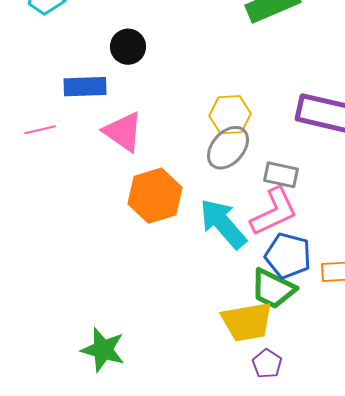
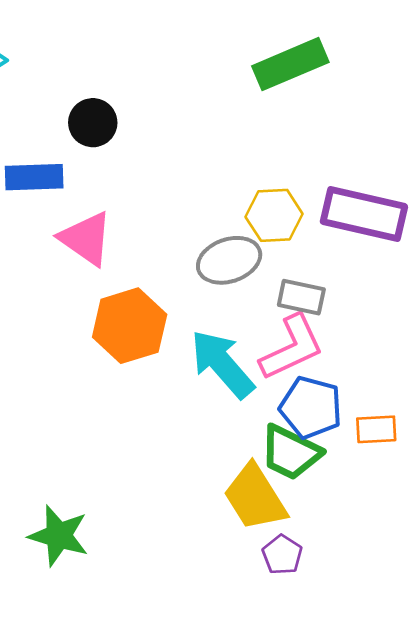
yellow hexagon: (230, 115) -> (274, 215), moved
gray ellipse: (228, 148) -> (229, 260), turned 30
yellow trapezoid: (247, 322) -> (255, 497), turned 68

